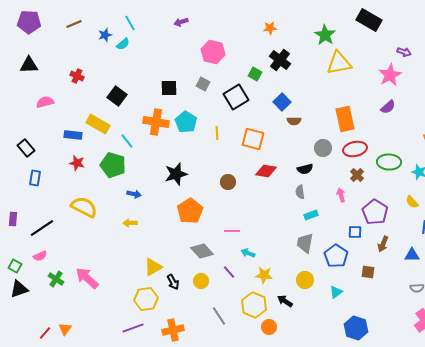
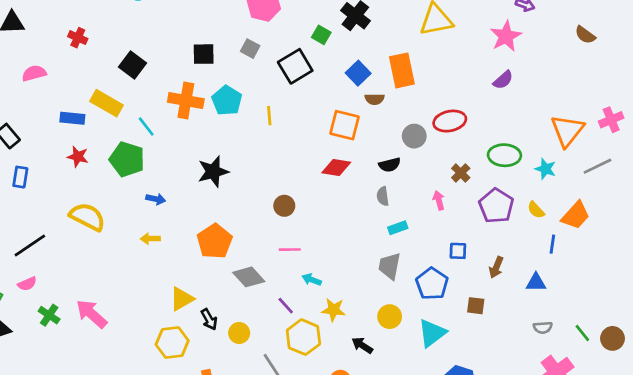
orange rectangle: (345, 119) -> (402, 70), moved
orange square: (253, 139) -> (344, 125), moved
red ellipse: (355, 149) -> (450, 121), moved
brown circle: (228, 182) -> (284, 206), moved
orange pentagon: (190, 211) -> (215, 241), moved
purple pentagon: (375, 212) -> (496, 206), moved
yellow circle: (201, 281) -> (239, 333), moved
cyan triangle: (336, 292) -> (432, 333), size x1.6
yellow hexagon: (254, 305) -> (303, 337), moved

